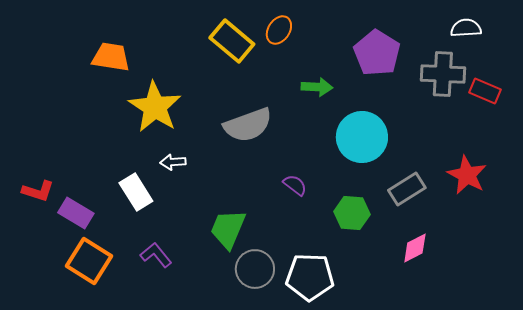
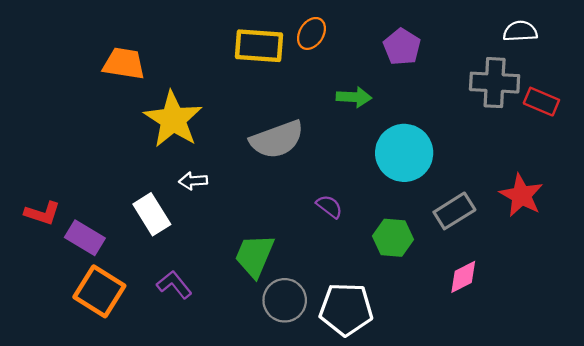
yellow rectangle: (232, 41) -> (259, 46), turned -36
purple pentagon: (377, 53) -> (402, 47), moved, size x0.7

